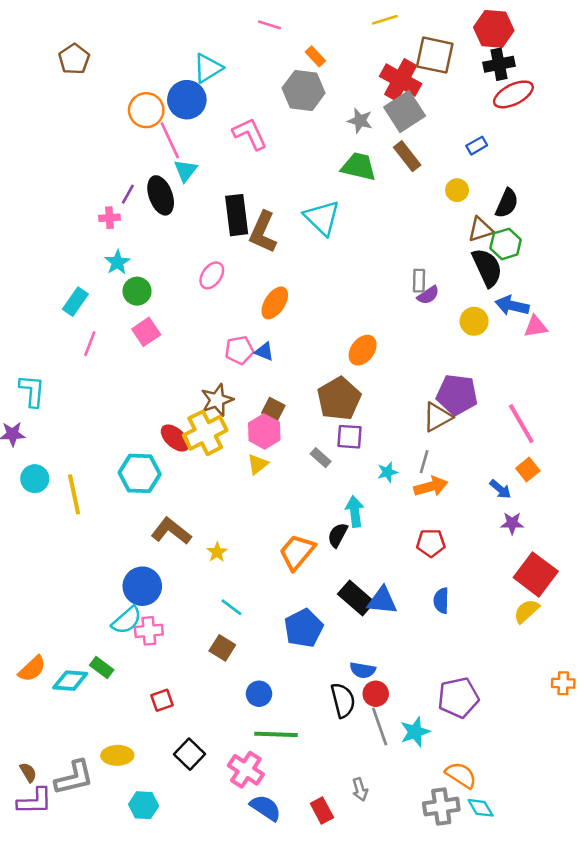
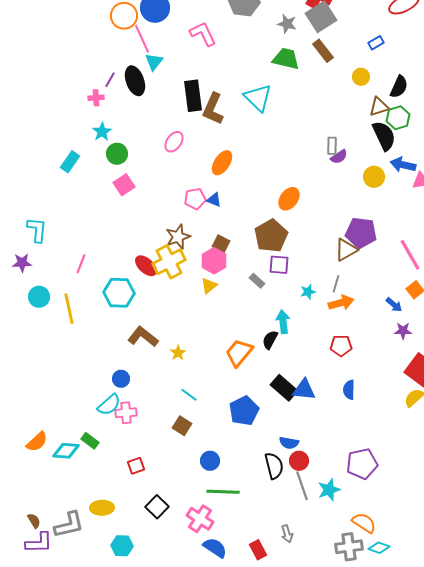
pink line: (90, 344) -> (81, 264), moved
blue circle: (142, 586) -> (121, 379), size x0.6
cyan diamond: (481, 808) -> (379, 548), turned -40

